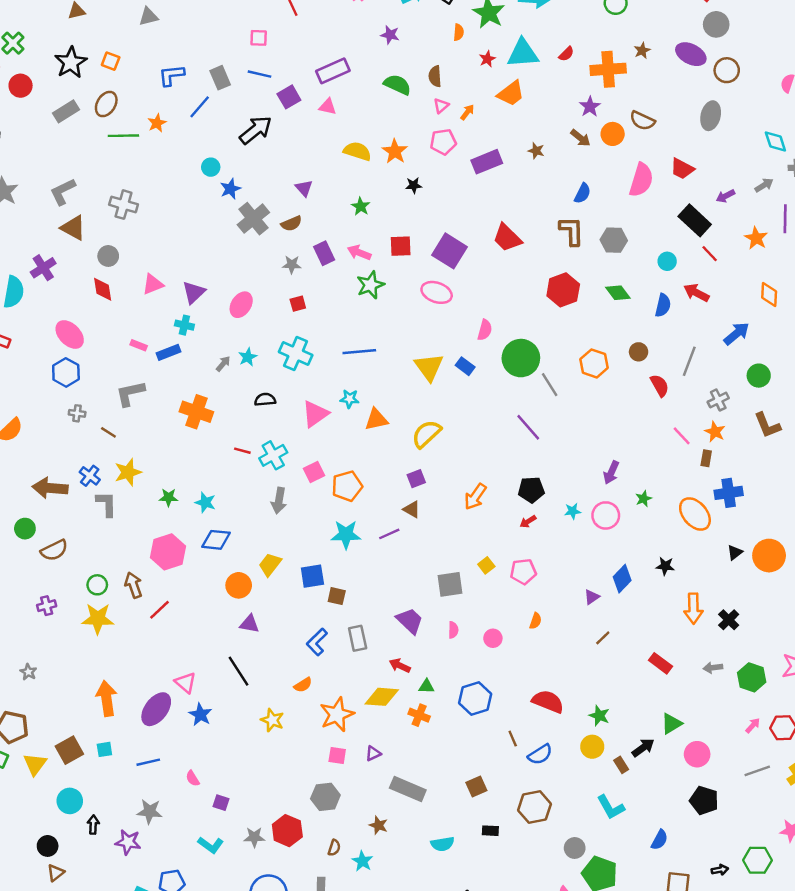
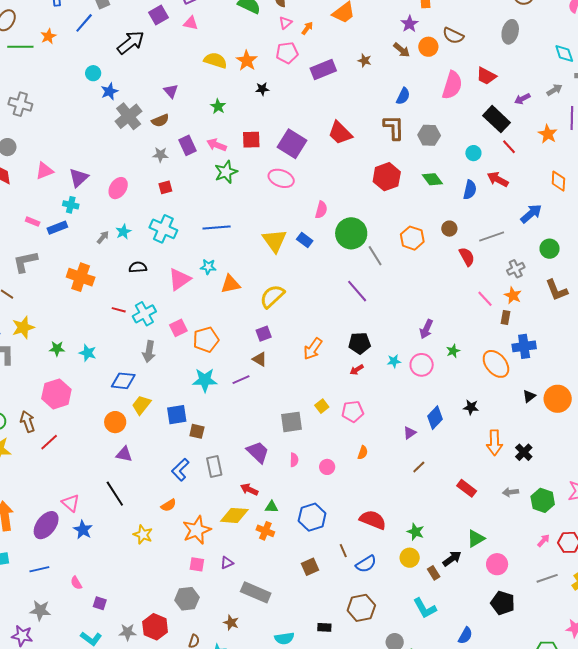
gray line: (689, 361) -> (492, 237), turned 50
blue diamond: (216, 540) -> (123, 381), moved
brown square: (476, 787) -> (310, 567), moved

